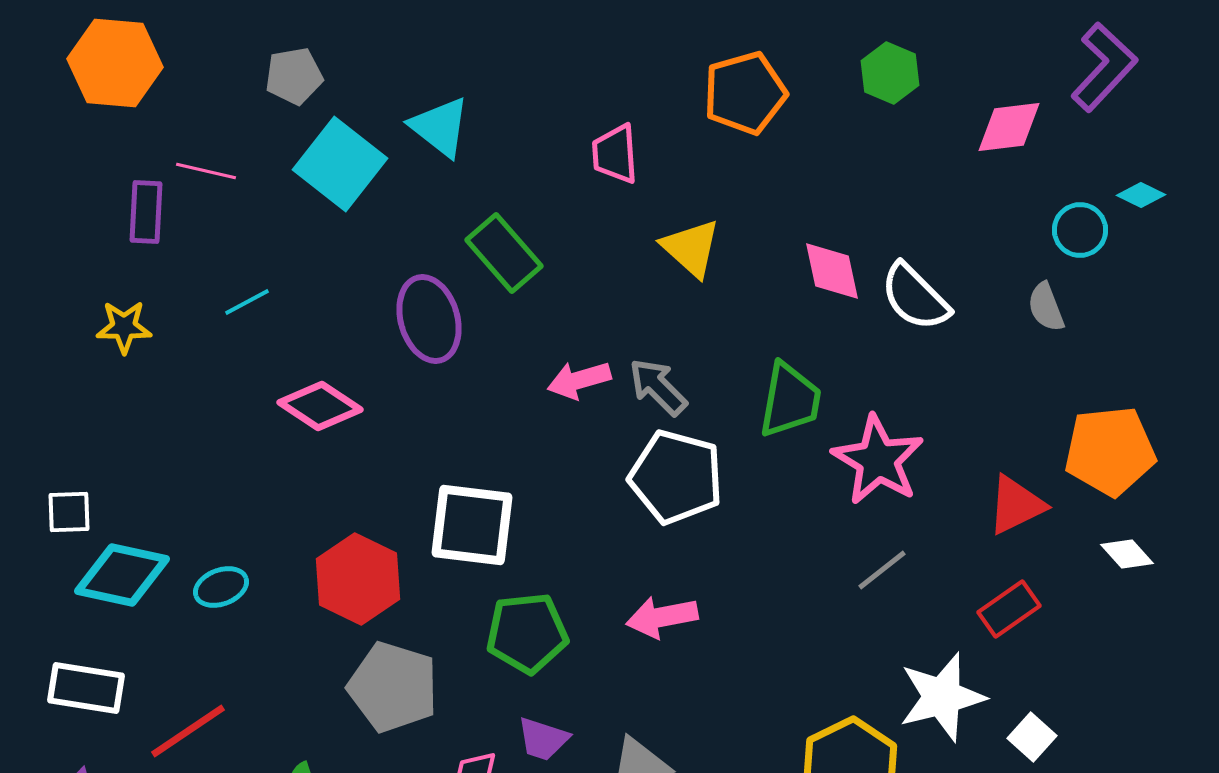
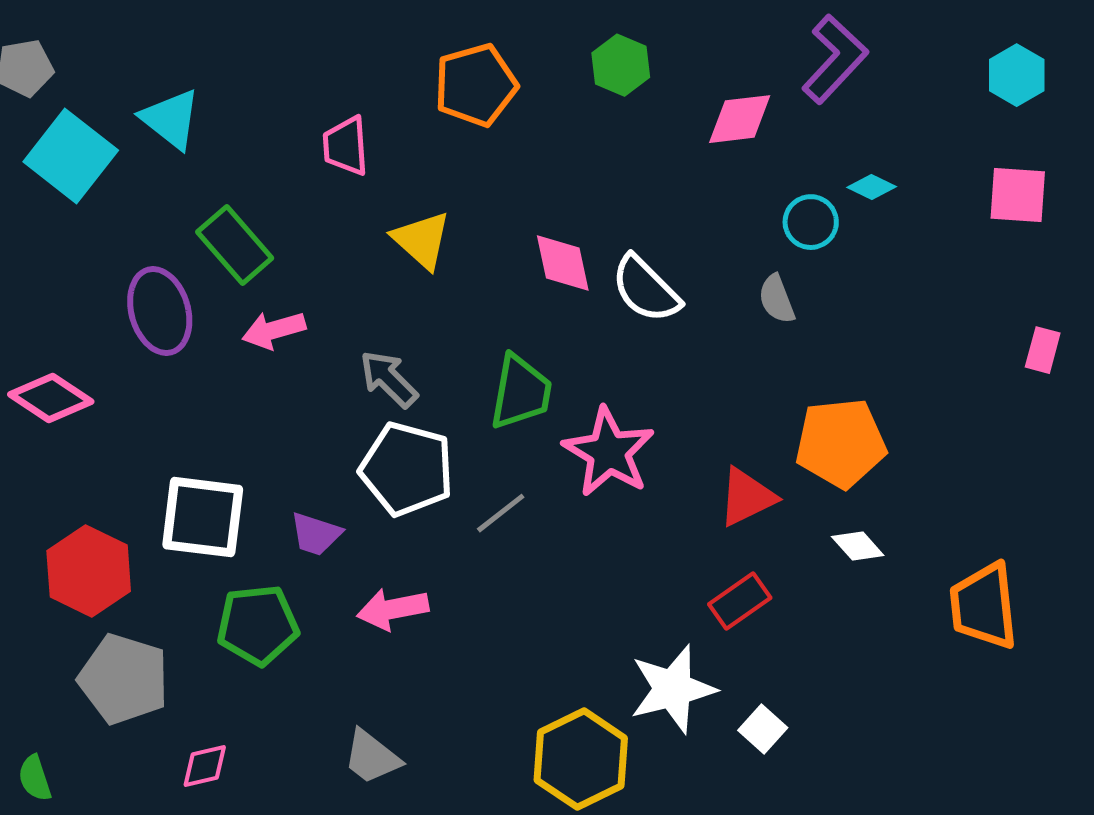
pink arrow: (579, 380) -> (274, 330), moved
gray line: (882, 570) -> (501, 513), moved
purple trapezoid: (543, 739) -> (316, 534), moved

